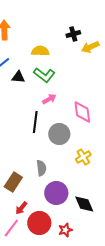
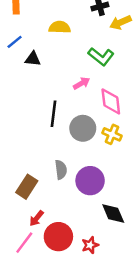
green L-shape: (44, 75) -> (101, 56), moved
pink arrow: (49, 99) -> (82, 83), moved
yellow cross: (83, 157) -> (112, 134), moved, turned -35
purple circle: (56, 193) -> (90, 181), moved

